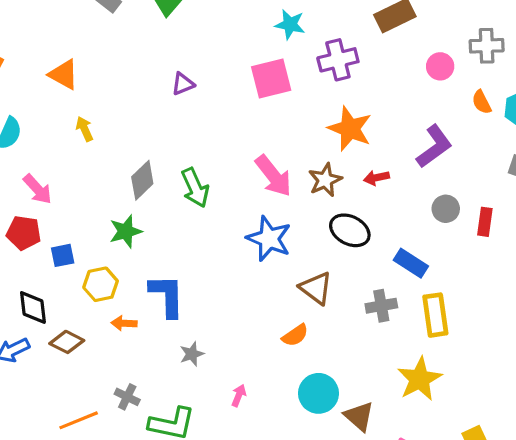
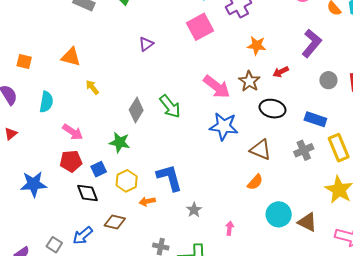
orange star: (350, 129) -> (257, 46), size x0.7
green star: (126, 231) -> (120, 142), moved, turned -30
black diamond: (33, 308) -> (87, 193), moved

